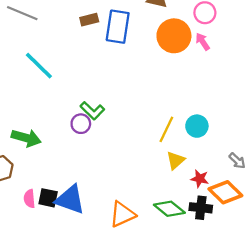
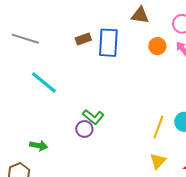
orange circle: (174, 36) -> (157, 46), size x0.6
green arrow: (26, 138) -> (39, 146), size x0.7
yellow triangle: (176, 160) -> (158, 161), moved

